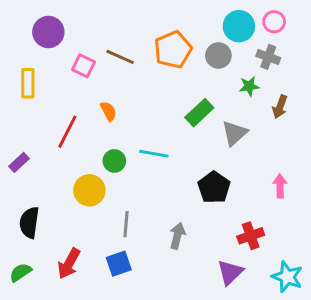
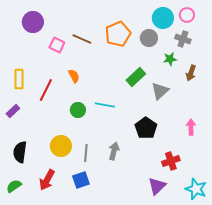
yellow rectangle: (28, 83) -> (19, 79), moved
yellow circle: (89, 190) -> (61, 146), moved
gray arrow: (177, 236) -> (114, 151), moved

